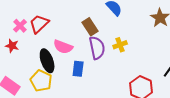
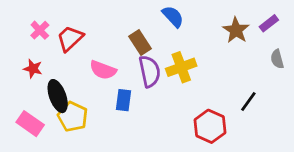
pink cross: (20, 26) -> (40, 30), moved
yellow cross: (120, 45) -> (181, 67), size x1.5
black ellipse: (47, 61) -> (58, 96), moved

